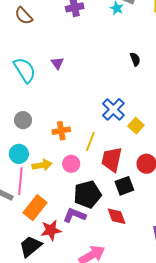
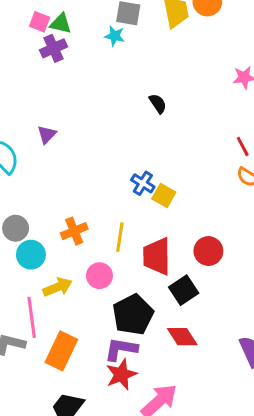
purple triangle: (57, 63) -> (47, 134), turned 32
blue cross: (113, 109) -> (143, 183), size x0.7
yellow square: (136, 126) -> (164, 196), moved
cyan circle: (19, 154) -> (31, 255), moved
red star: (51, 230) -> (121, 374), moved

